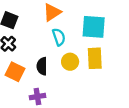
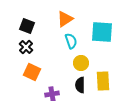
yellow rectangle: (95, 58) -> (103, 81), moved
black semicircle: (42, 66) -> (80, 85), moved

